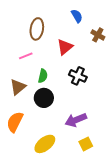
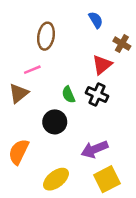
red triangle: (65, 47) -> (102, 65), moved
green semicircle: (43, 76) -> (68, 95), moved, turned 144
brown triangle: (18, 87) -> (19, 93), moved
yellow square: (86, 144) -> (107, 179), size x1.5

